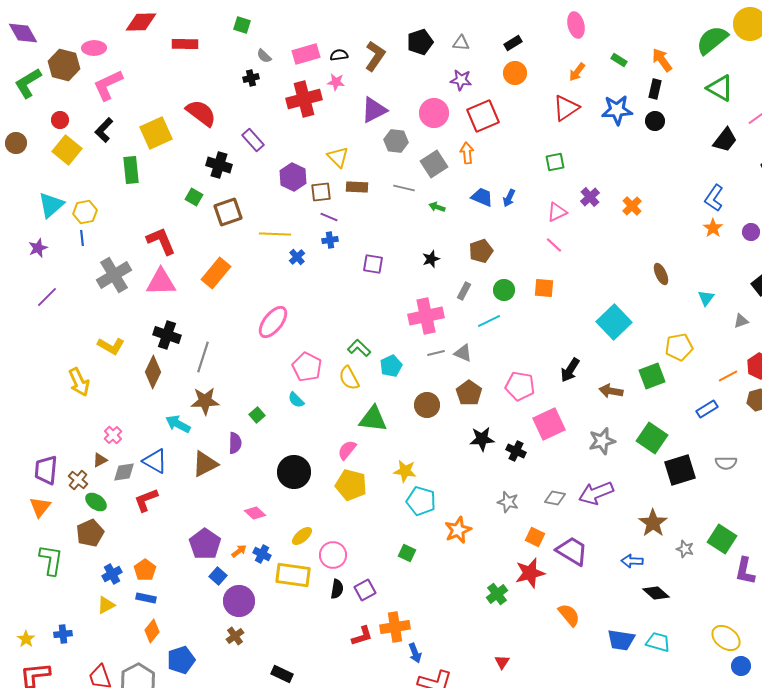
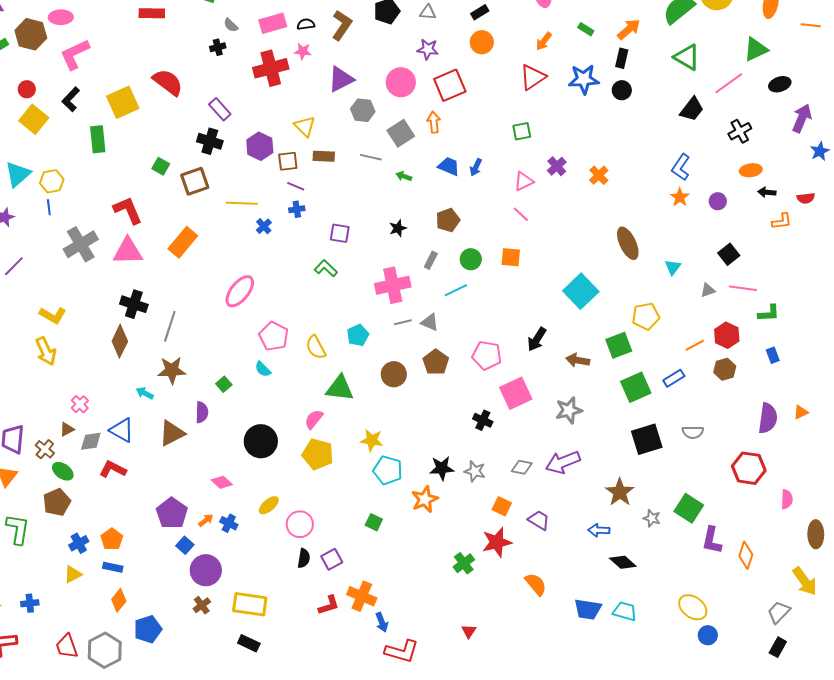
orange arrow: (662, 60) -> (629, 29), turned 85
black cross: (219, 165) -> (210, 141), moved
brown ellipse: (661, 274) -> (628, 243), size x1.5
yellow L-shape: (111, 346) -> (53, 315), moved
green L-shape: (359, 348) -> (326, 268), moved
cyan arrow: (178, 424) -> (145, 393), size x0.7
green square: (652, 438) -> (636, 387), moved, turned 32
black star: (482, 439) -> (442, 468), moved
red L-shape: (146, 500) -> (113, 469), turned 48
purple trapezoid: (572, 551) -> (539, 520), size x0.7
yellow rectangle: (293, 575) -> (250, 604), moved
orange cross: (395, 627) -> (362, 596), turned 32

